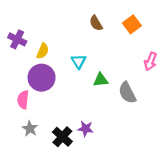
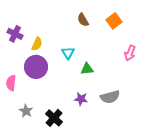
gray semicircle: (127, 93) -> (110, 97), moved, turned -78
pink semicircle: (23, 100) -> (11, 83), moved
purple star: (86, 129) -> (81, 99), moved

